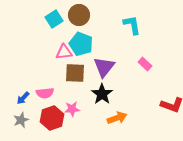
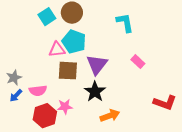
gray star: (21, 120) -> (14, 78), moved

